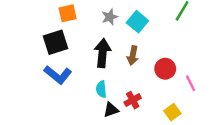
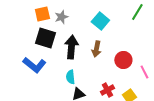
gray star: (110, 17) -> (61, 17), moved
black square: (55, 42) -> (45, 38), moved, turned 35
red cross: (133, 100) -> (107, 90), moved

